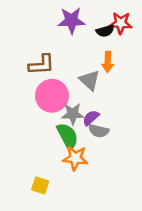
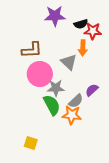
red star: (121, 23) -> (93, 31), moved
purple semicircle: (91, 118) -> (92, 90), moved
gray semicircle: (99, 131) -> (76, 101), turned -56
orange star: (75, 158) -> (72, 115), moved

